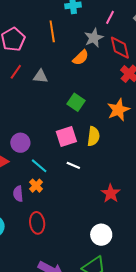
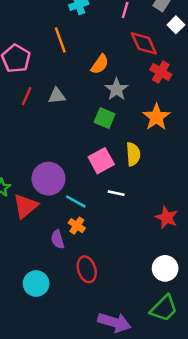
gray star: (94, 38) -> (117, 89), moved
purple circle: (20, 143) -> (48, 179), size x1.4

